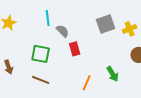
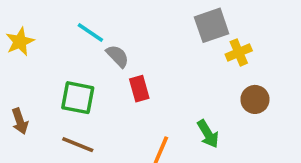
cyan line: (48, 18) -> (90, 33), turned -49
gray square: (106, 24) -> (212, 25), moved

